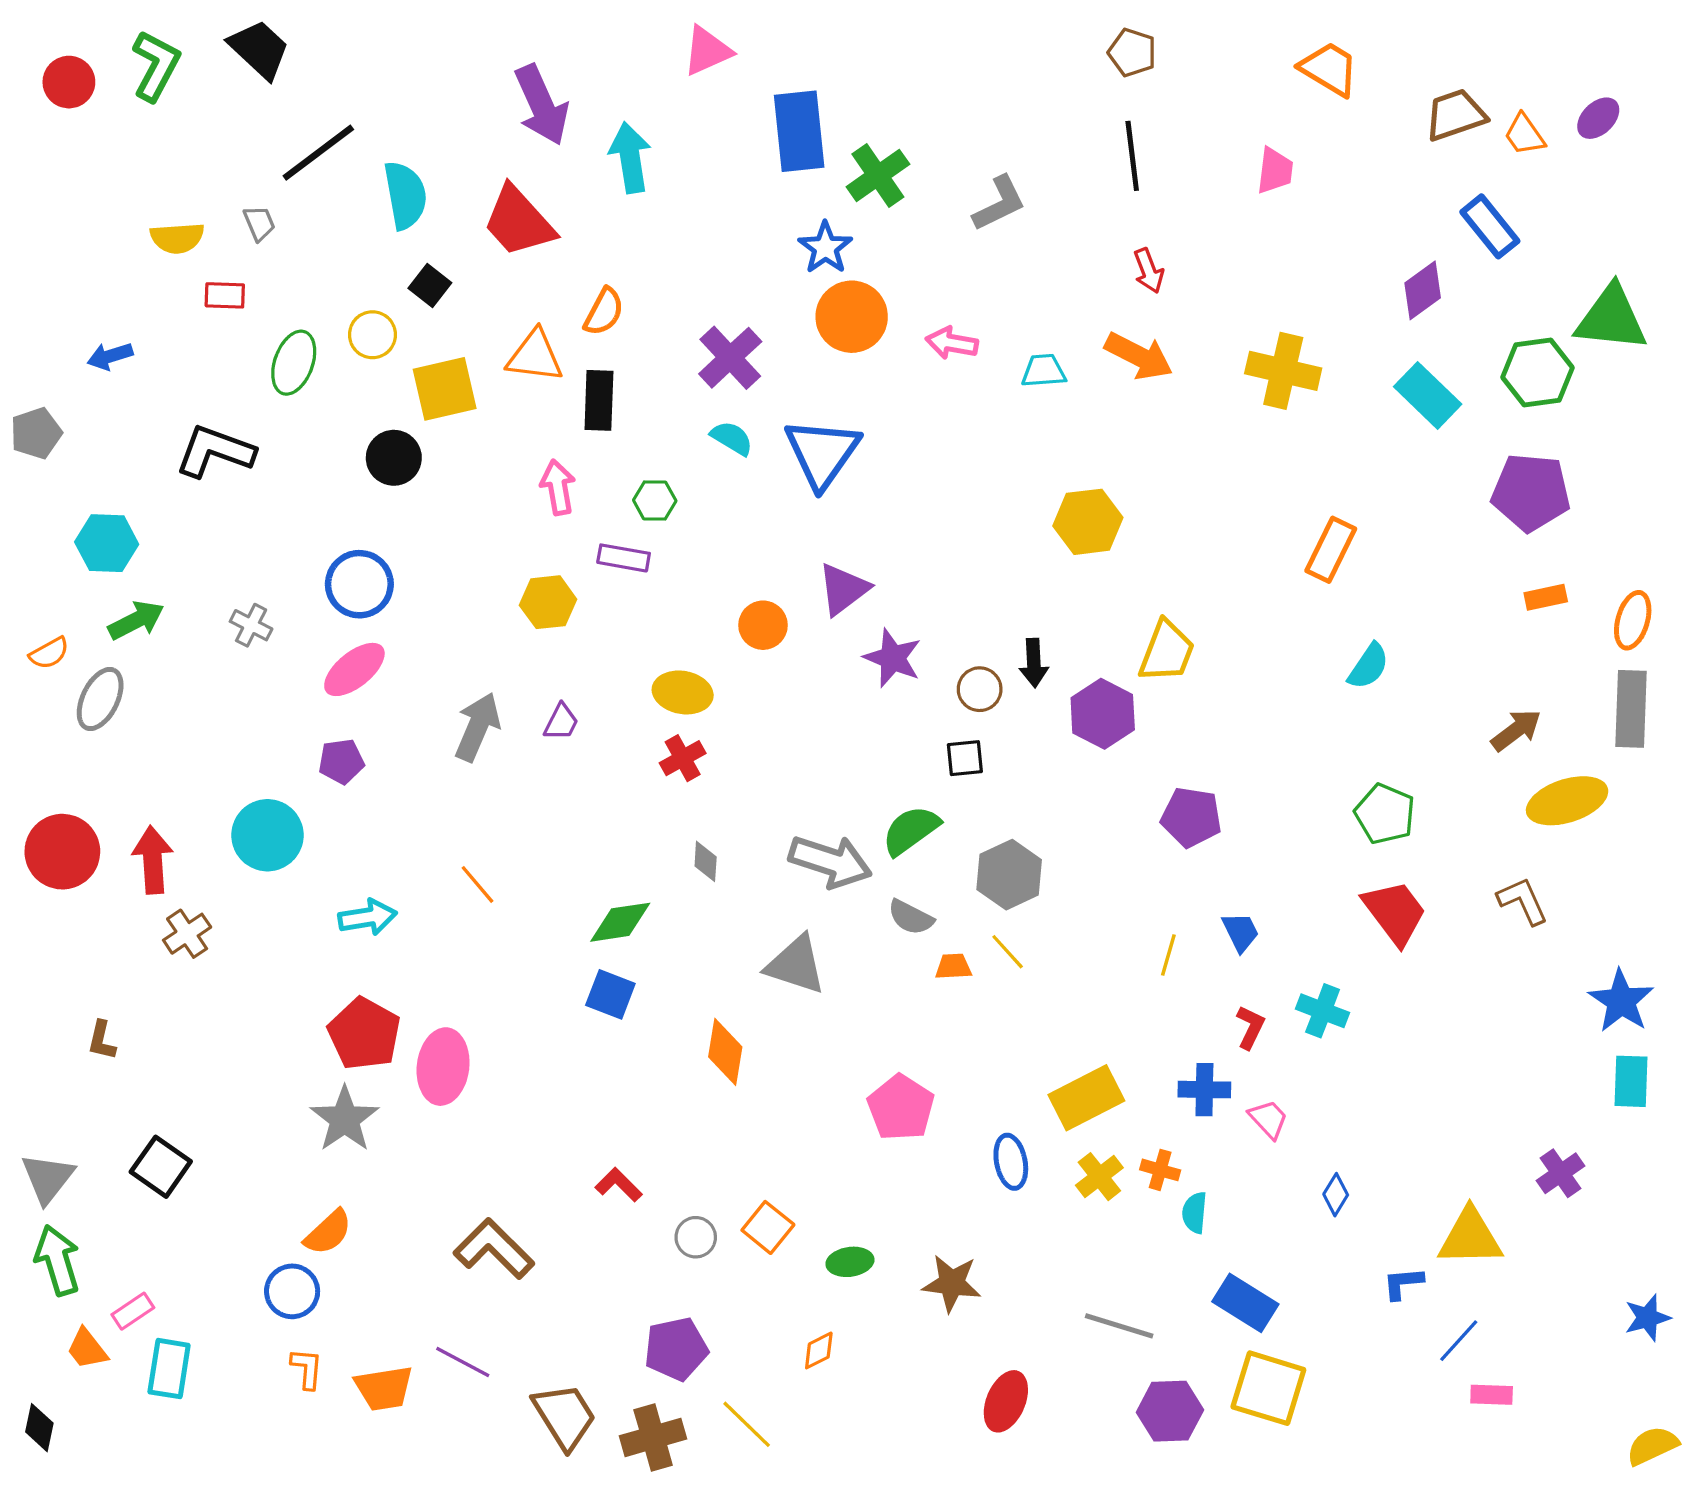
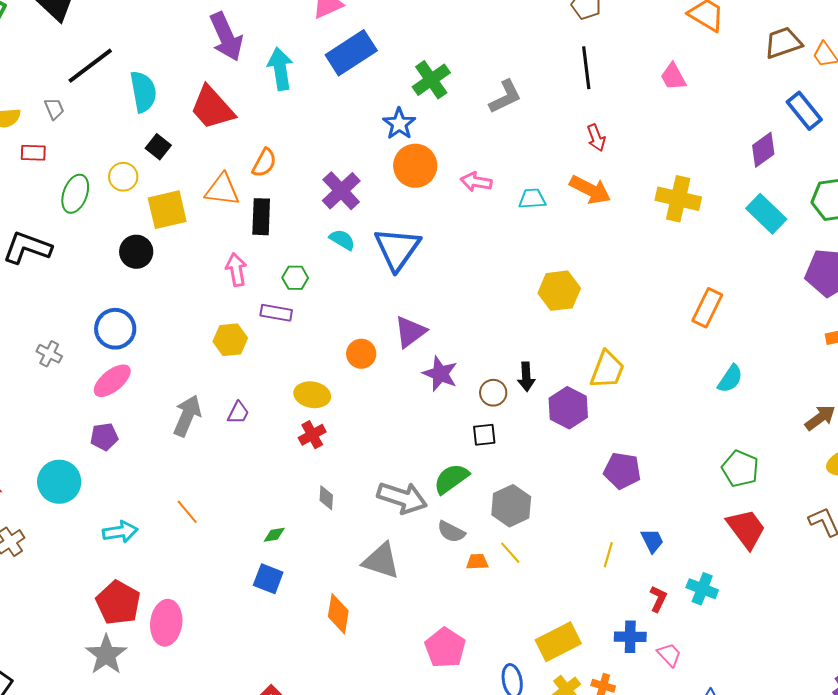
blue rectangle: (799, 131) -> (351, 53), moved, turned 63
pink trapezoid: (1275, 171) -> (673, 77), turned 144
green diamond: (620, 922) -> (274, 535), size x0.6

